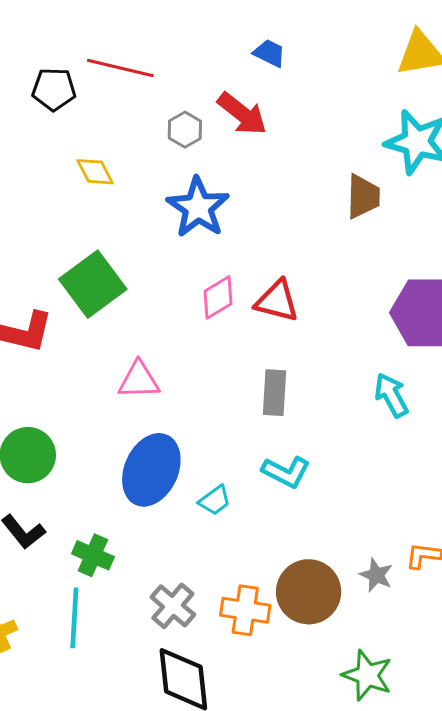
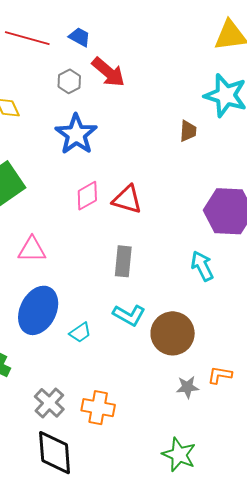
blue trapezoid: (269, 53) -> (80, 37), moved
brown trapezoid: (363, 196) -> (188, 131), size x0.7
gray star: (376, 575) -> (187, 387), turned -30
brown circle: (309, 592) -> (173, 333), moved

